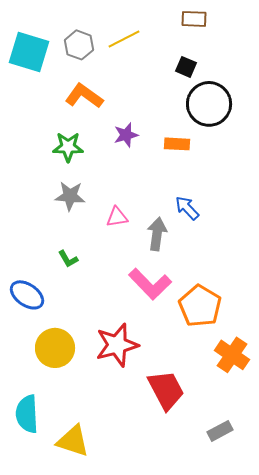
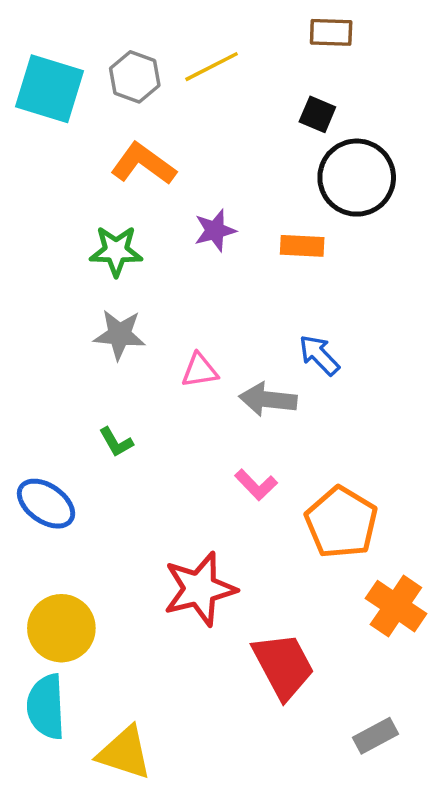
gray arrow: (157, 234) -> (268, 399), turned -92
pink L-shape: (150, 284) -> (256, 485), size x0.6
yellow circle: (55, 348) -> (61, 628), moved

